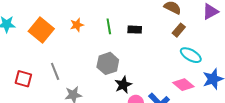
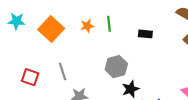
green line: (109, 26) -> (109, 24), moved

